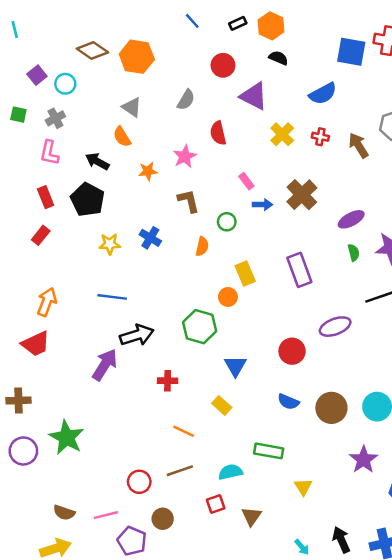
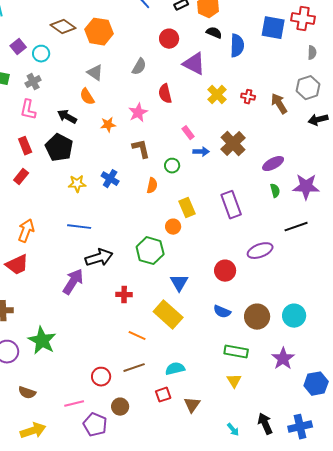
blue semicircle: (323, 94) -> (237, 46), moved, turned -60
yellow rectangle: (222, 405) -> (168, 315), size x1.8
green rectangle: (269, 451) -> (236, 352), moved
brown semicircle: (64, 513) -> (27, 393), moved

